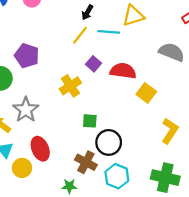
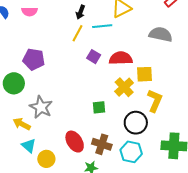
yellow cross: (70, 86) -> (124, 87), moved
yellow square: (146, 93) -> (145, 74), turned -30
yellow L-shape: (170, 131) -> (155, 101), moved
black circle: (109, 142) -> (136, 123), moved
red ellipse: (40, 149) -> (75, 142), moved

